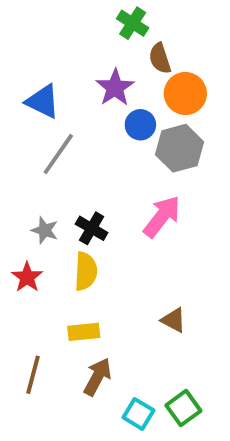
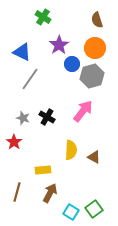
green cross: (133, 23) -> (43, 17), moved
brown semicircle: (160, 58) -> (97, 20), moved
yellow semicircle: (86, 271) -> (71, 150), moved
brown triangle: (174, 320) -> (94, 157), moved

